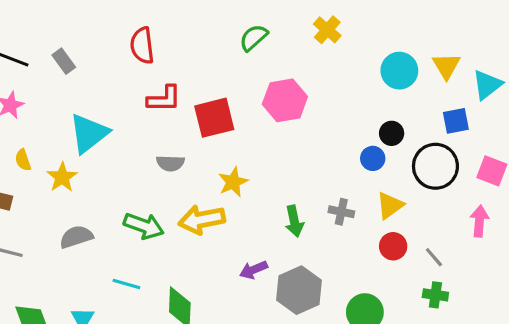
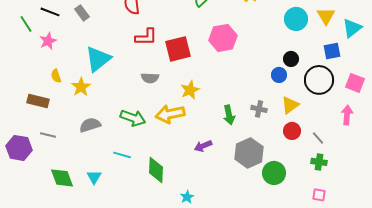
gray hexagon: (299, 290) -> (249, 153), moved

